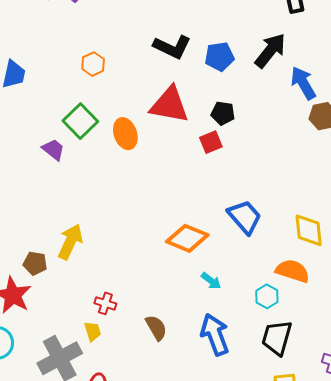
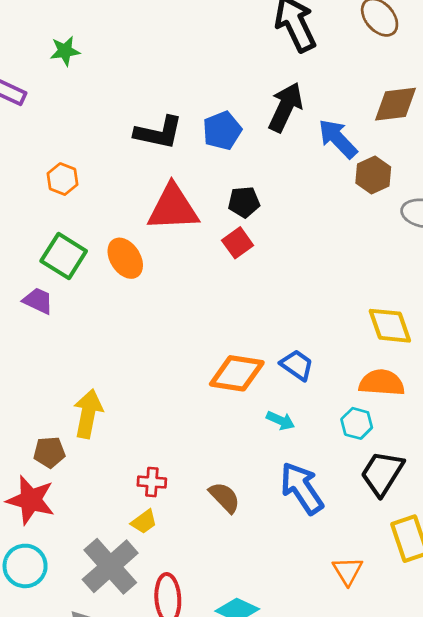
blue trapezoid: (245, 217) -> (297, 365), moved, size x0.7
yellow trapezoid: (93, 331) -> (144, 522), turned 85
black trapezoid: (277, 338) -> (382, 473), turned 30

